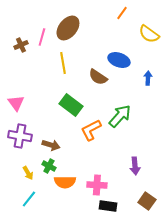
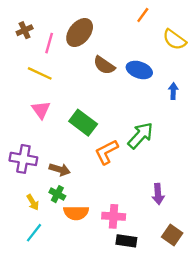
brown cross: (21, 45) -> (25, 30), moved
yellow line: (63, 63) -> (40, 73), moved, turned -55
brown semicircle: (98, 77) -> (104, 65), moved
pink triangle: (16, 103) -> (41, 110), moved

